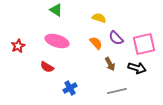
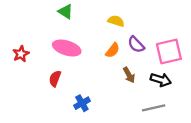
orange semicircle: (96, 43) -> (113, 50), turned 80
red semicircle: (47, 67) -> (55, 79), turned 80
gray line: (117, 91) -> (154, 108), moved

